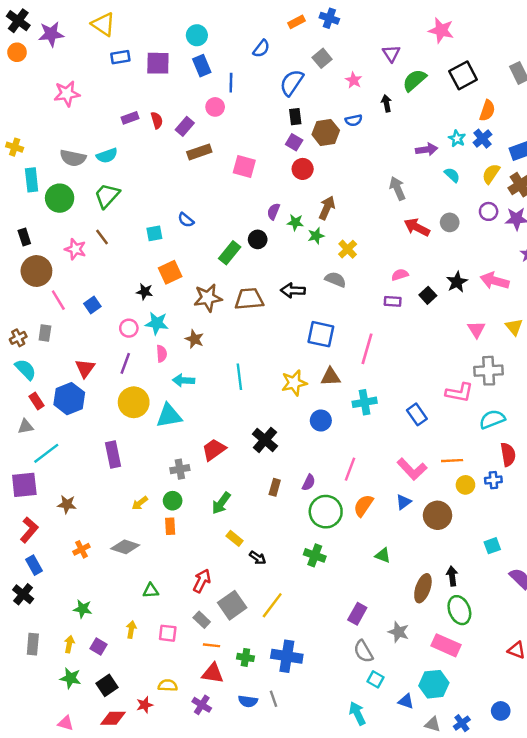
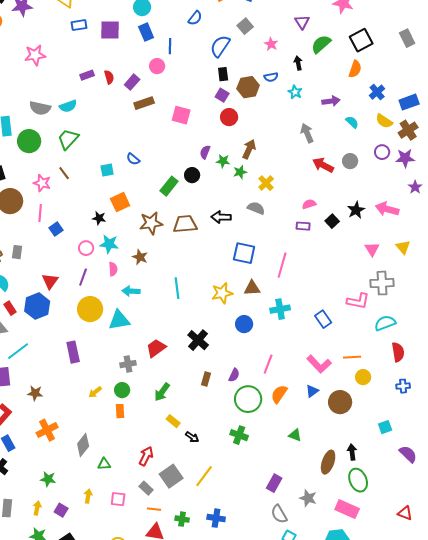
orange semicircle: (487, 111) -> (355, 69), moved
cyan star: (457, 139) -> (295, 92), moved
yellow semicircle: (491, 174) -> (384, 121), turned -90
pink line: (58, 300) -> (40, 213), moved, turned 36
blue cross: (493, 480) -> (403, 386), moved
gray diamond: (125, 547) -> (83, 445), moved, turned -70
orange cross: (81, 549) -> (47, 430), size x1.5
blue cross: (287, 656) -> (216, 518), size x0.7

